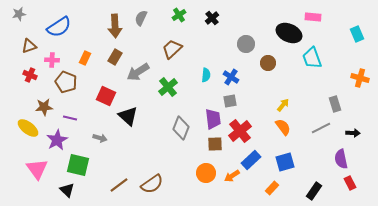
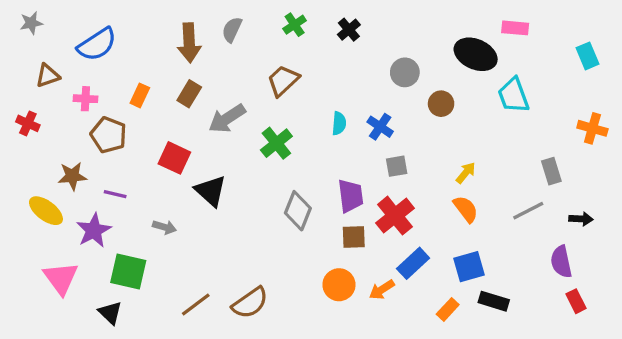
red cross: (30, 75) -> (28, 123), moved
gray square: (230, 101) -> (397, 166), moved
black rectangle: (314, 191) -> (494, 301), moved, turned 72

